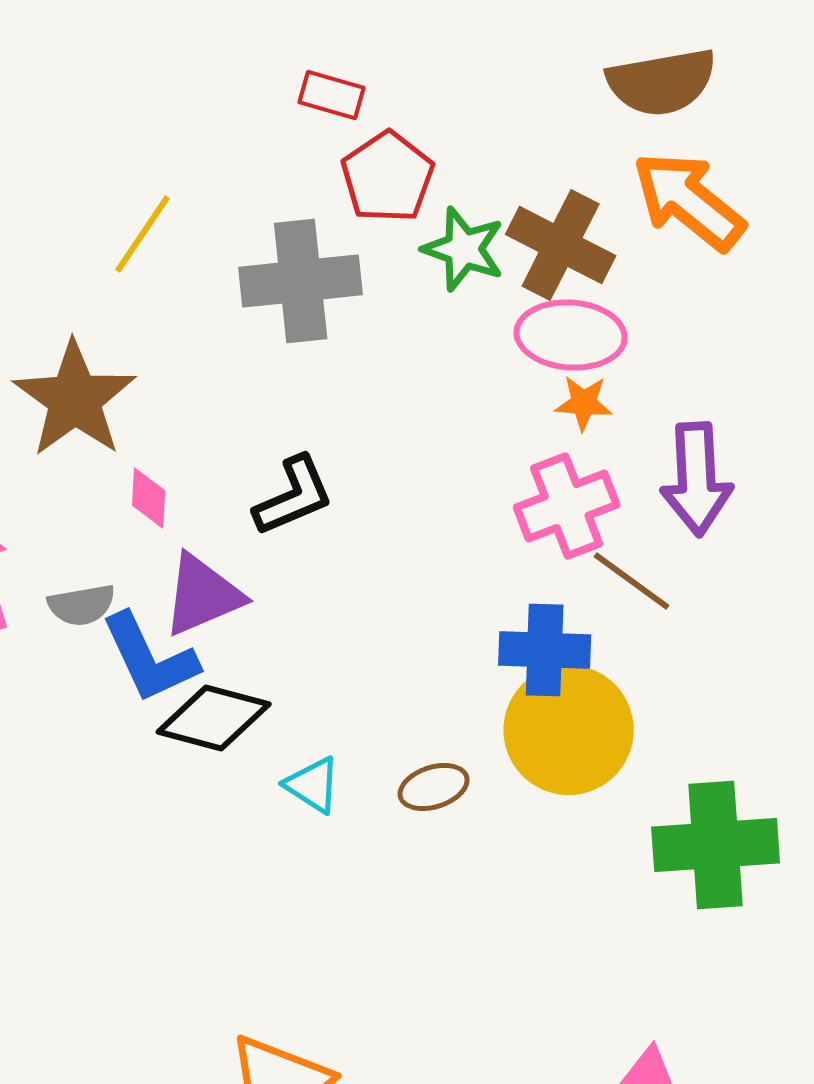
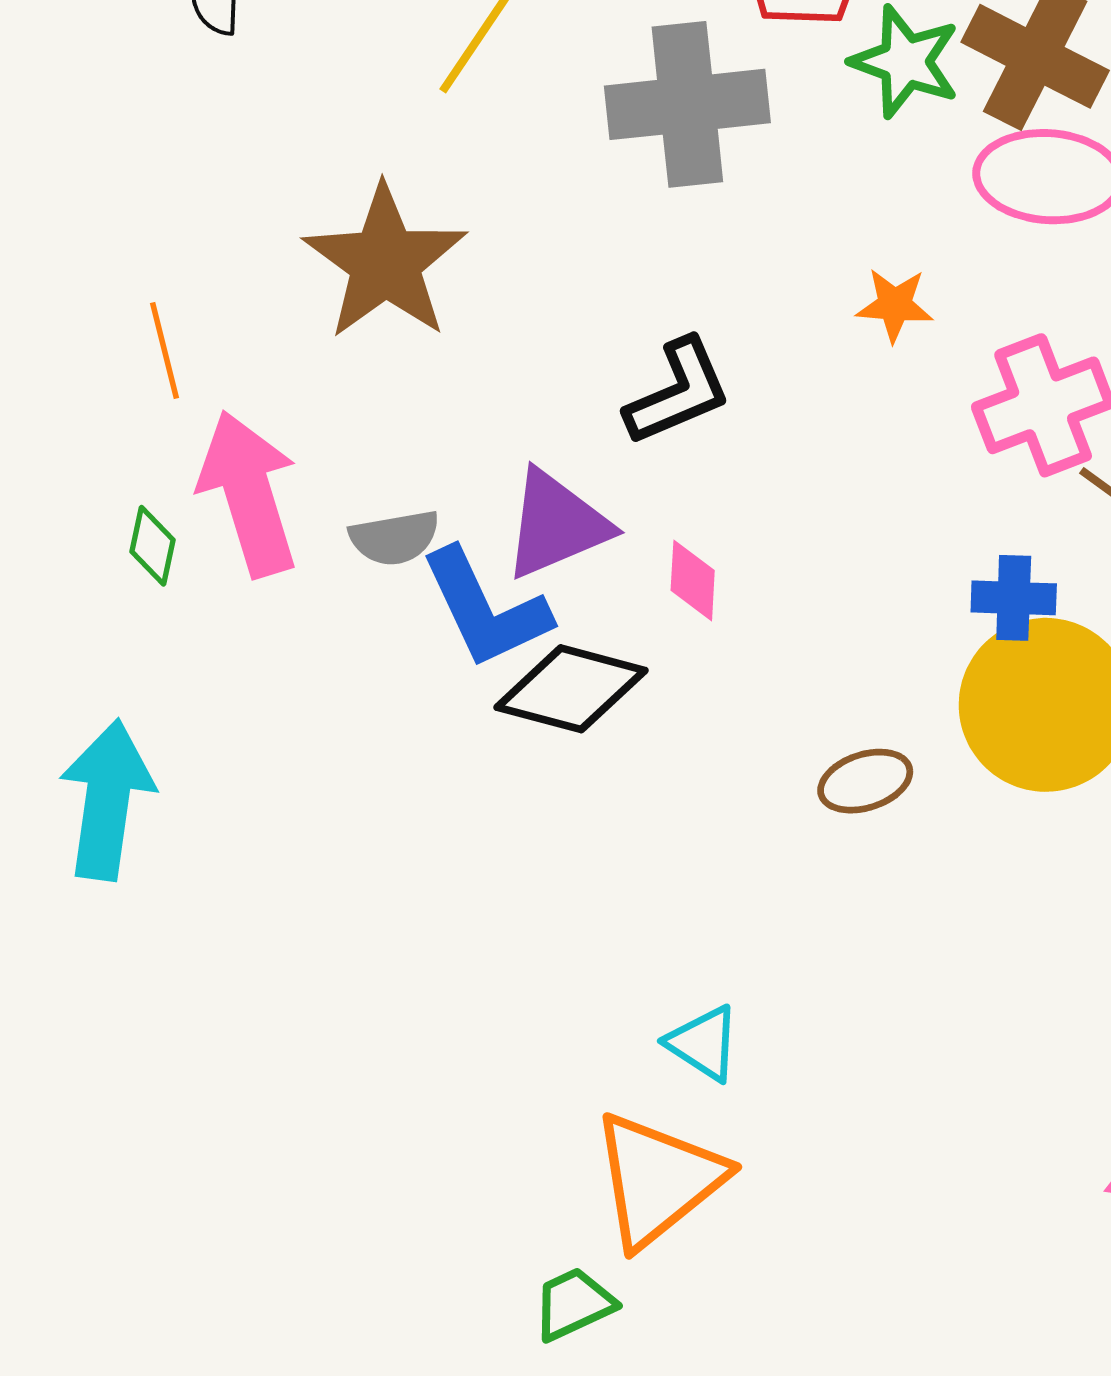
orange star: (584, 403) -> (895, 305), moved
pink diamond: (149, 498) -> (693, 580), moved
blue cross: (545, 650) -> (1014, 598), size x0.7
cyan triangle: (313, 785) -> (703, 1043), moved

